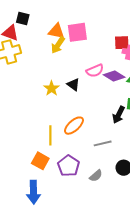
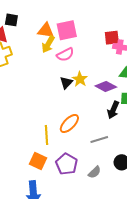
pink semicircle: (95, 71) -> (65, 55), moved
purple diamond: (114, 76) -> (106, 87), moved
black triangle: (73, 85) -> (66, 83), turned 40
yellow star: (52, 88) -> (80, 79), moved

